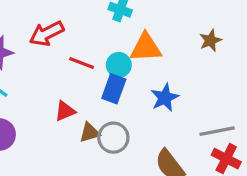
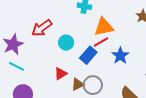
red line: (82, 63) -> (101, 42), moved, turned -42
cyan circle: (119, 65) -> (66, 43), moved
blue rectangle: (114, 89) -> (88, 55), turned 30

